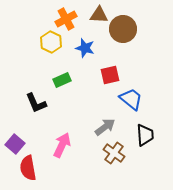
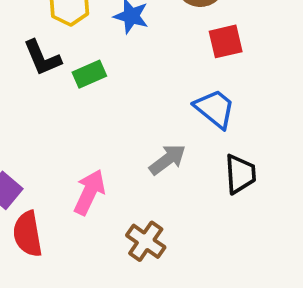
red square: (110, 75) -> (226, 41), moved
black L-shape: (36, 103) -> (42, 58), moved
brown cross: (114, 153) -> (146, 241), moved

